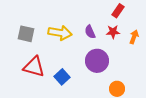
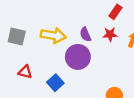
purple circle: (97, 61) -> (78, 57), moved
red triangle: (34, 67) -> (25, 72), size x0.6

